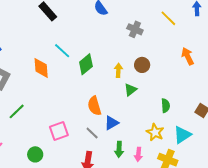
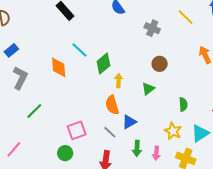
yellow arrow: (118, 70) -> (119, 81), moved
green circle: (35, 154) -> (65, 153), moved

